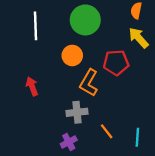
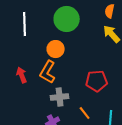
red pentagon: (116, 63) -> (97, 81), moved
orange L-shape: (89, 83) -> (48, 72), moved

